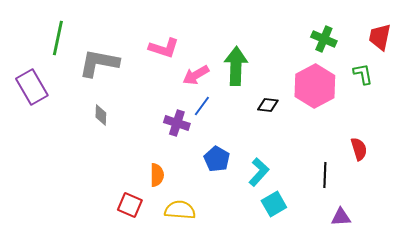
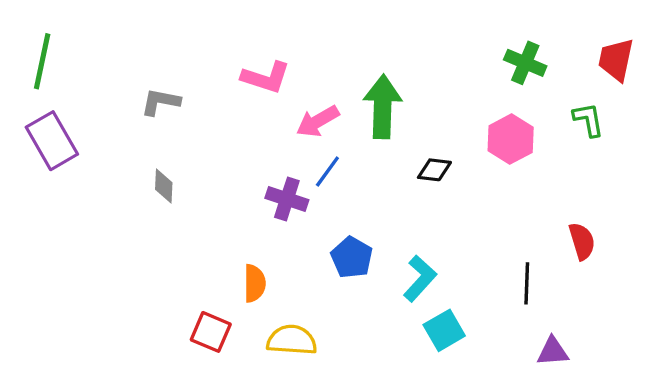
green line: (58, 38) -> (42, 61), moved
gray L-shape: (99, 63) -> (160, 102), size x0.6
pink hexagon: (315, 86) -> (511, 139), size x0.7

